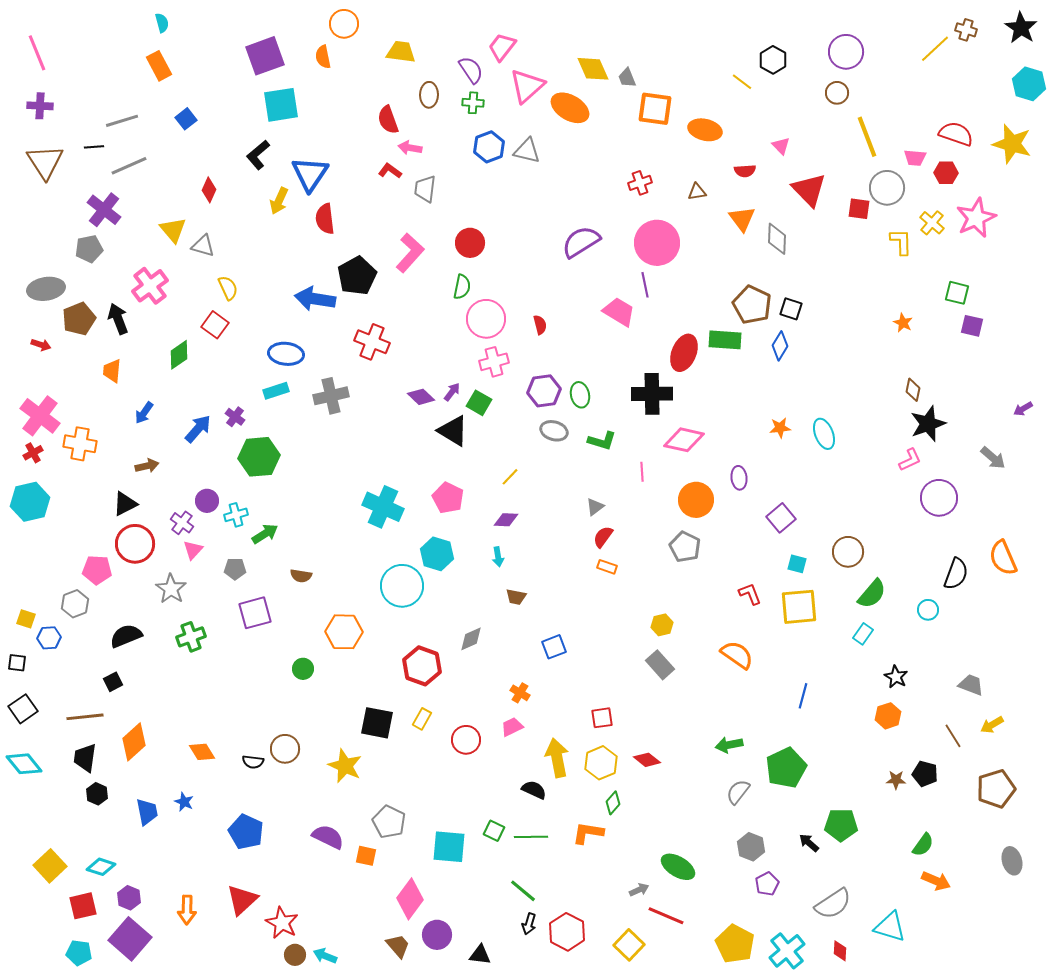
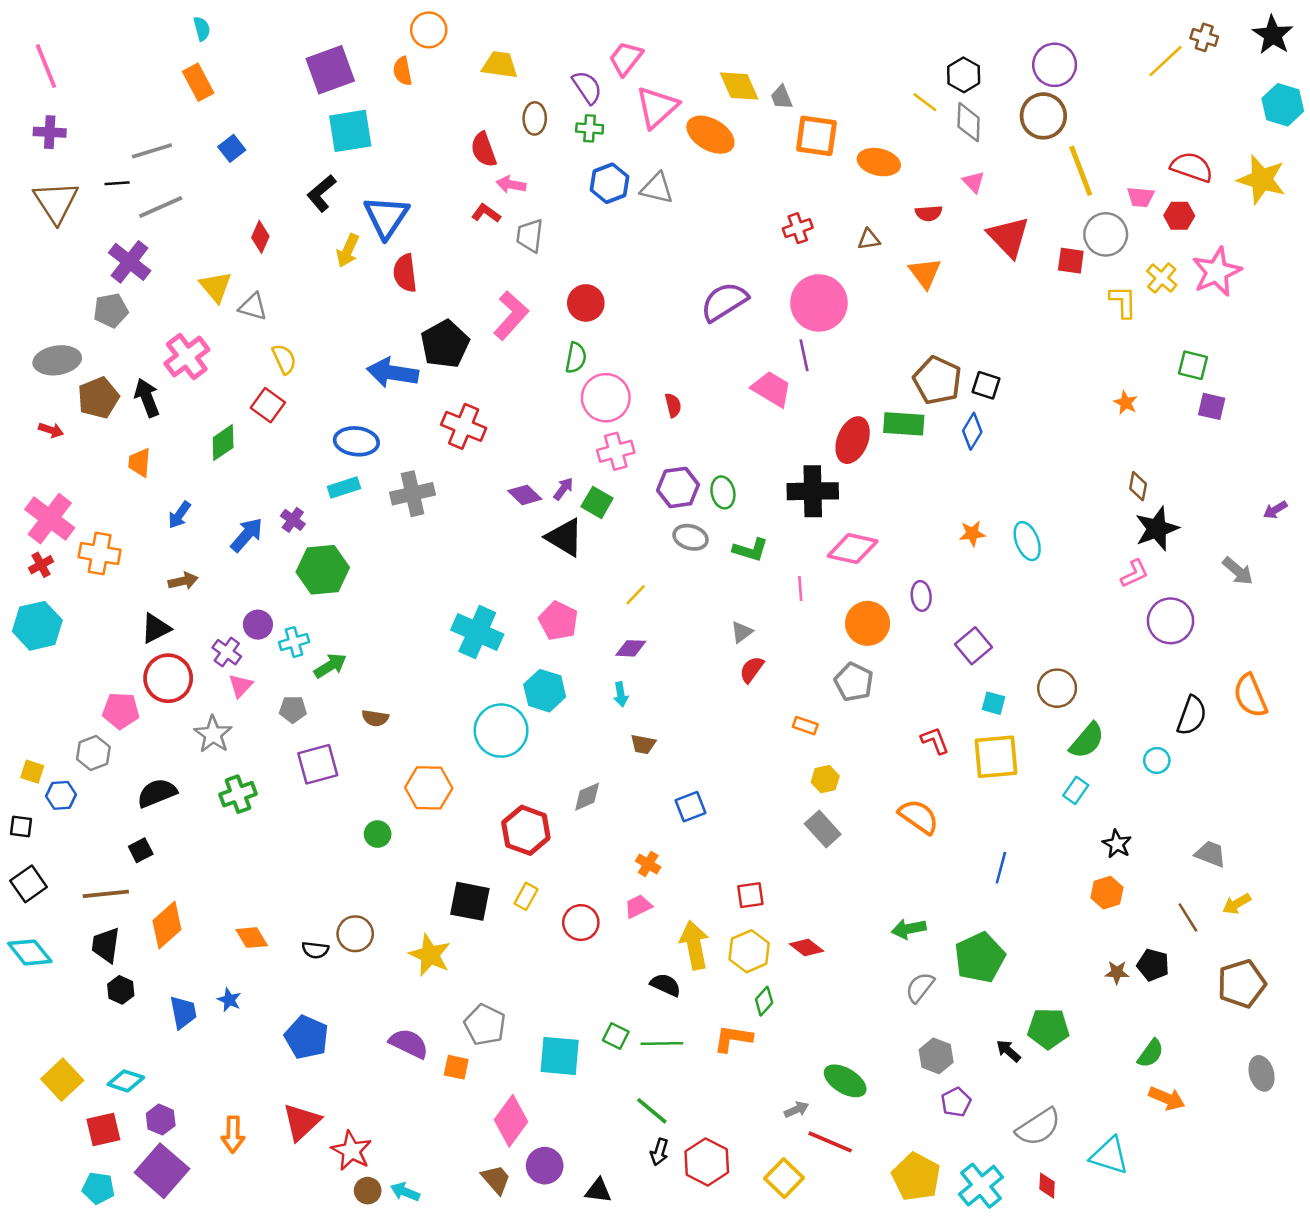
brown circle: (837, 93) -> (1043, 116), size x1.6
gray diamond: (777, 239) -> (969, 122), moved
orange rectangle: (607, 567) -> (805, 726), moved

